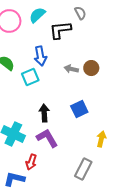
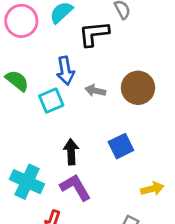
brown circle: (91, 68) -> (138, 88), size x1.5
gray arrow: (71, 69) -> (95, 91), moved
yellow arrow: (101, 139) -> (152, 189), turned 63

